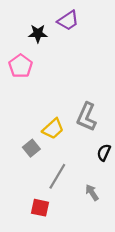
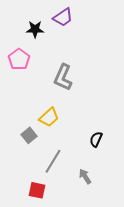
gray L-shape: (87, 117) -> (63, 77), moved

